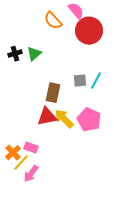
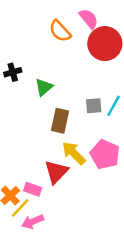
green triangle: (34, 54) -> (44, 87), moved
red triangle: (47, 117) -> (56, 172), moved, turned -35
pink arrow: (31, 174) -> (33, 222), turned 30

